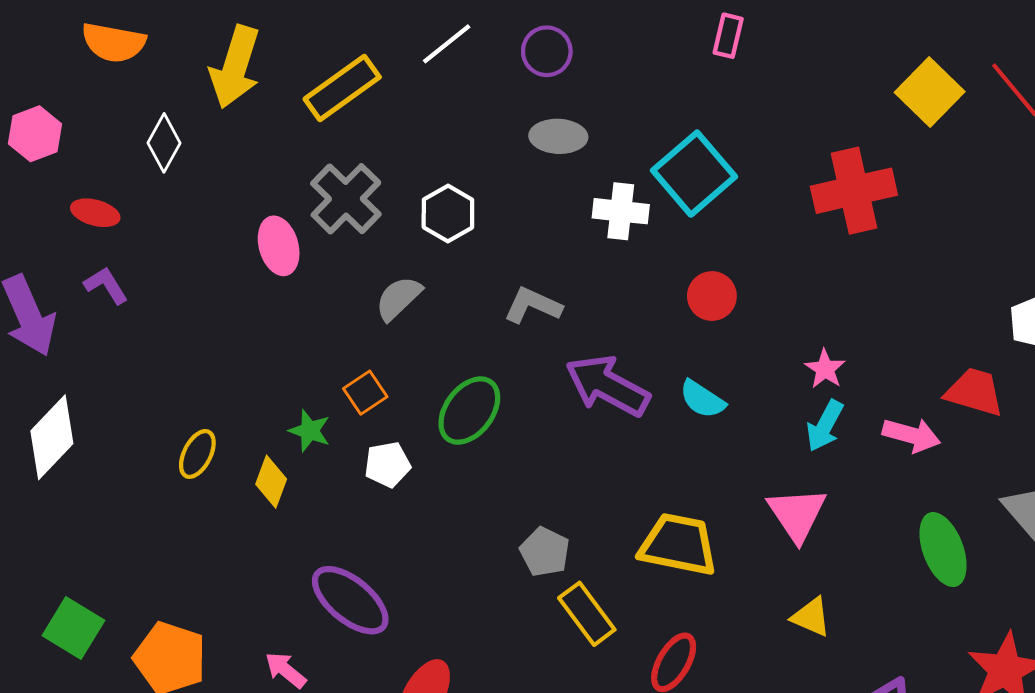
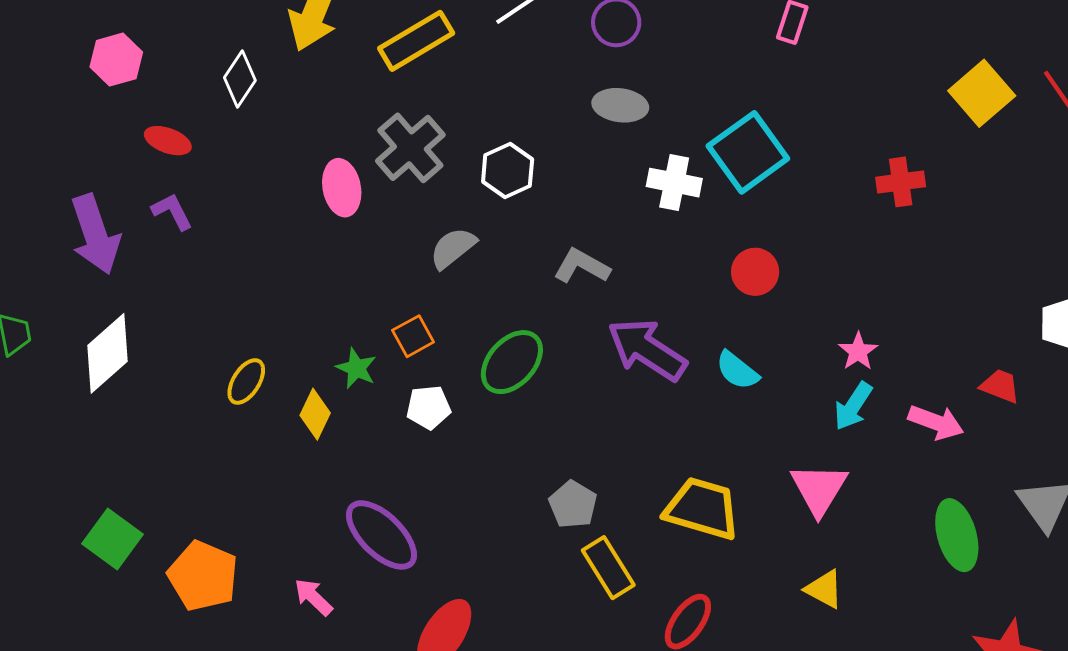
red cross: (854, 191) -> (901, 182), size x0.6
red trapezoid: (975, 392) -> (1000, 386), size x0.7

